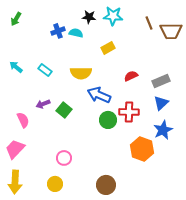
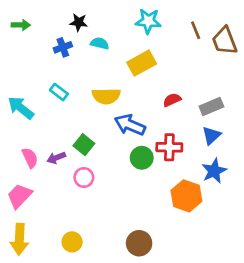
black star: (89, 17) -> (79, 22), moved
green arrow: (16, 19) -> (21, 25), turned -120
blue cross: (58, 31) -> (63, 47), moved
brown trapezoid: (171, 31) -> (225, 41), turned 70
yellow rectangle: (108, 48) -> (142, 63), size x1.5
cyan arrow: (16, 67) -> (21, 108), moved, size x1.5
purple arrow: (43, 104) -> (56, 158), moved
pink circle: (64, 158) -> (84, 177), moved

